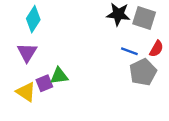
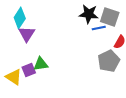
blue line: (129, 51) -> (99, 28), moved, turned -32
purple triangle: (27, 52) -> (27, 34), moved

